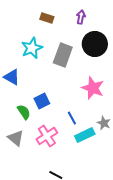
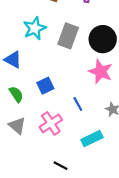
black circle: (95, 44) -> (103, 39), moved
green semicircle: (24, 112) -> (16, 94), moved
cyan rectangle: (85, 135) -> (92, 139), moved

